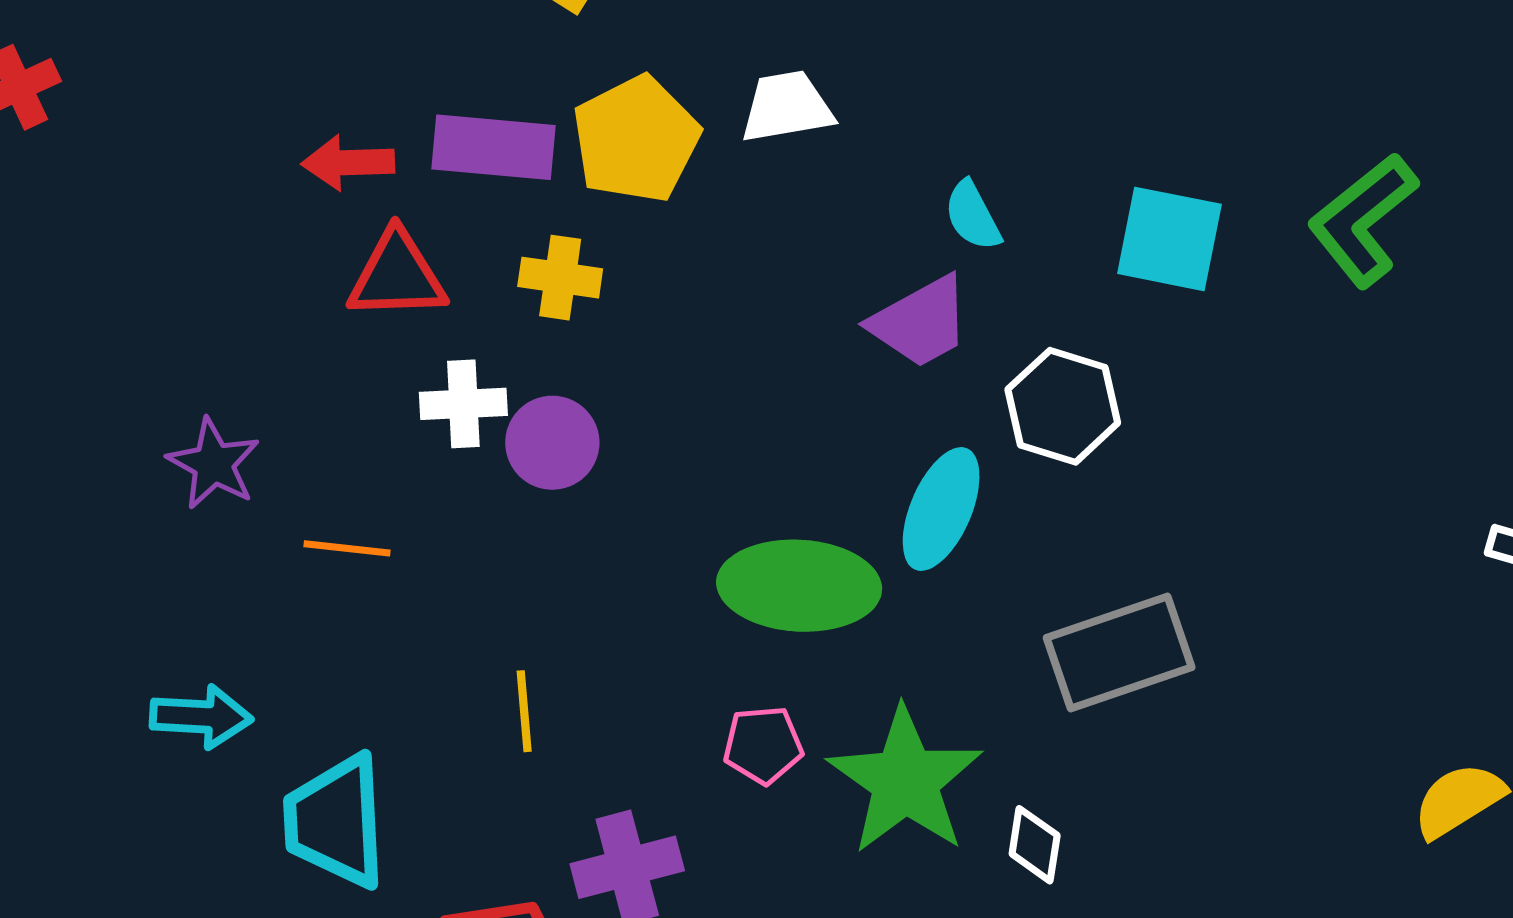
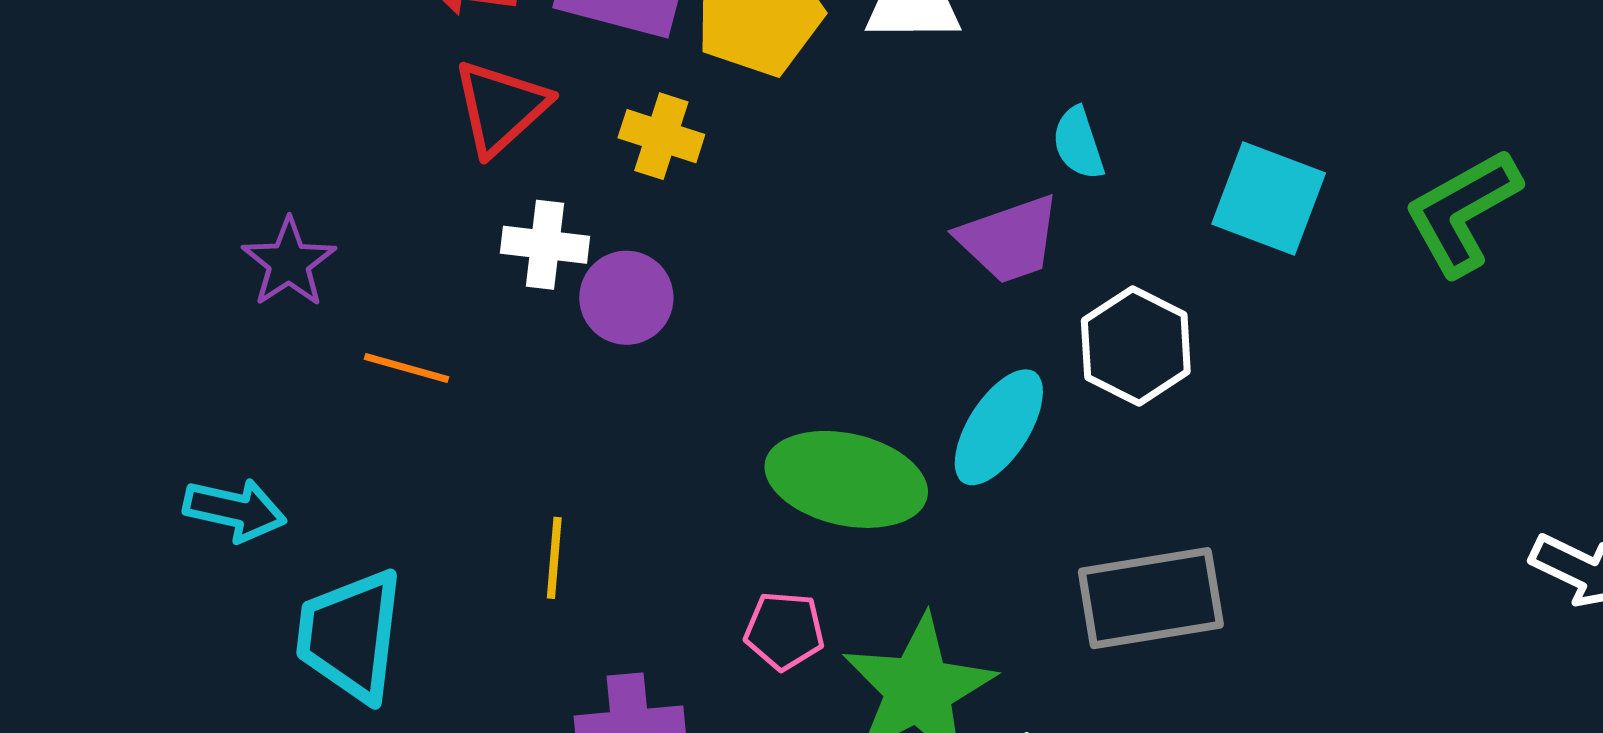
red triangle: (397, 276) -> (501, 107), turned -50

